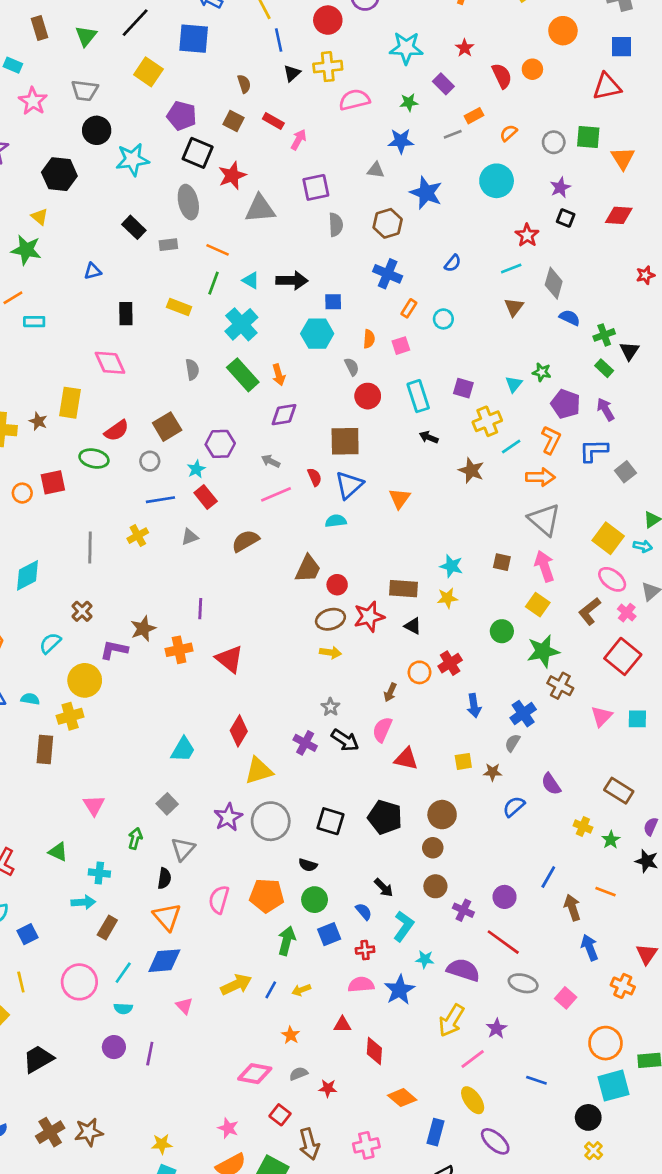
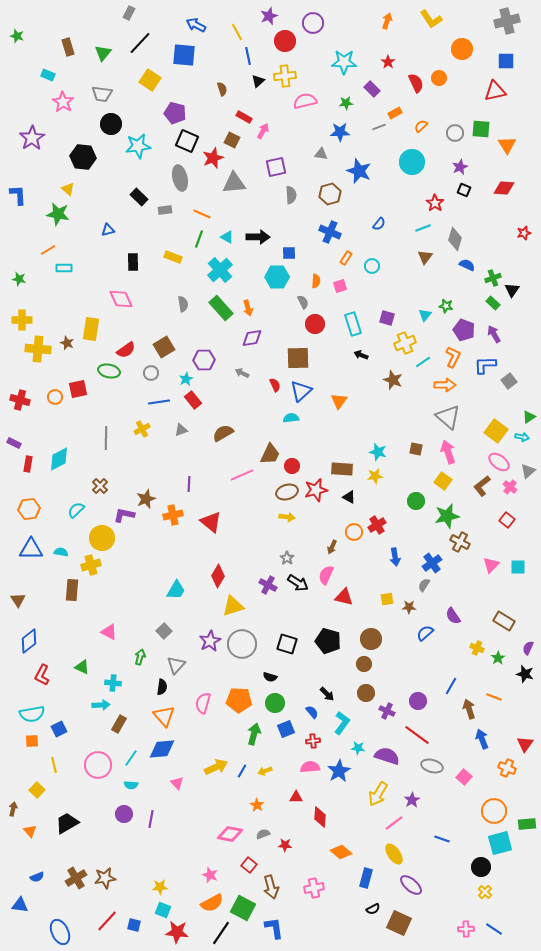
brown square: (233, 121) -> (232, 140), moved
pink line: (276, 494) -> (242, 475), moved
red square: (623, 656) -> (507, 520), size x0.6
pink triangle: (94, 805) -> (109, 632), turned -30

